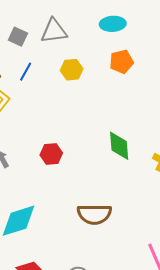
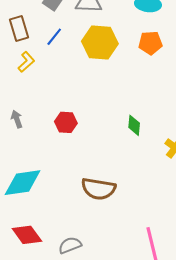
yellow hexagon: (72, 70) -> (100, 42), size x1.6
green diamond: (119, 146) -> (134, 125), size x0.7

